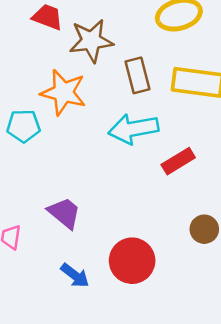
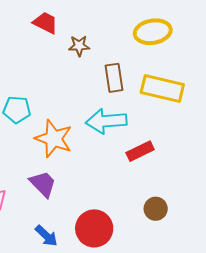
brown star: (91, 41) -> (79, 46), size x0.6
orange star: (63, 92) -> (54, 139), moved

